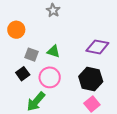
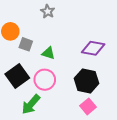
gray square: (31, 55) -> (26, 44), moved
black square: (23, 74) -> (17, 76), size x1.6

